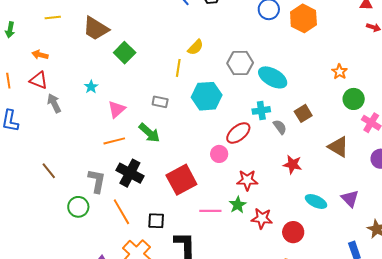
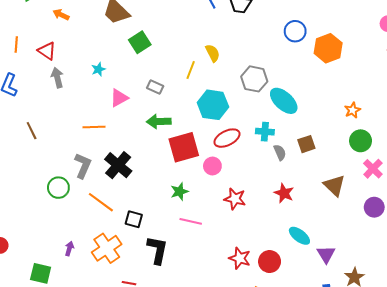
yellow semicircle: (195, 47) -> (213, 53), turned -84
orange arrow: (40, 55) -> (61, 15), moved
gray rectangle: (160, 102) -> (155, 87), moved
green arrow: (149, 133) -> (159, 122), moved, turned 125
red ellipse: (238, 133) -> (227, 138), moved
orange line: (114, 141) -> (94, 127), moved
brown line: (49, 171) -> (32, 131), moved
red square: (181, 180) -> (184, 147), moved
purple triangle: (350, 199) -> (326, 254), moved
green star: (238, 205) -> (179, 192), moved
orange line: (121, 212) -> (101, 202), turned -36
red star: (262, 218) -> (240, 258), moved

